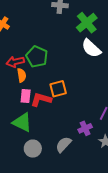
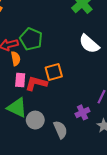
white semicircle: (91, 48) -> (89, 44), moved
gray semicircle: (64, 144) -> (60, 130), turned 114
gray circle: (33, 149) -> (35, 120), moved

